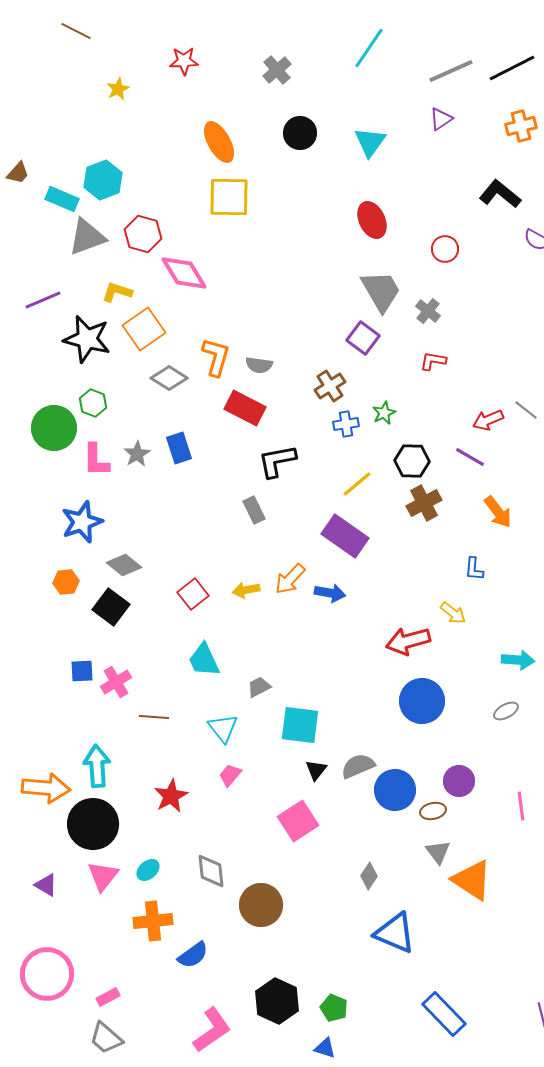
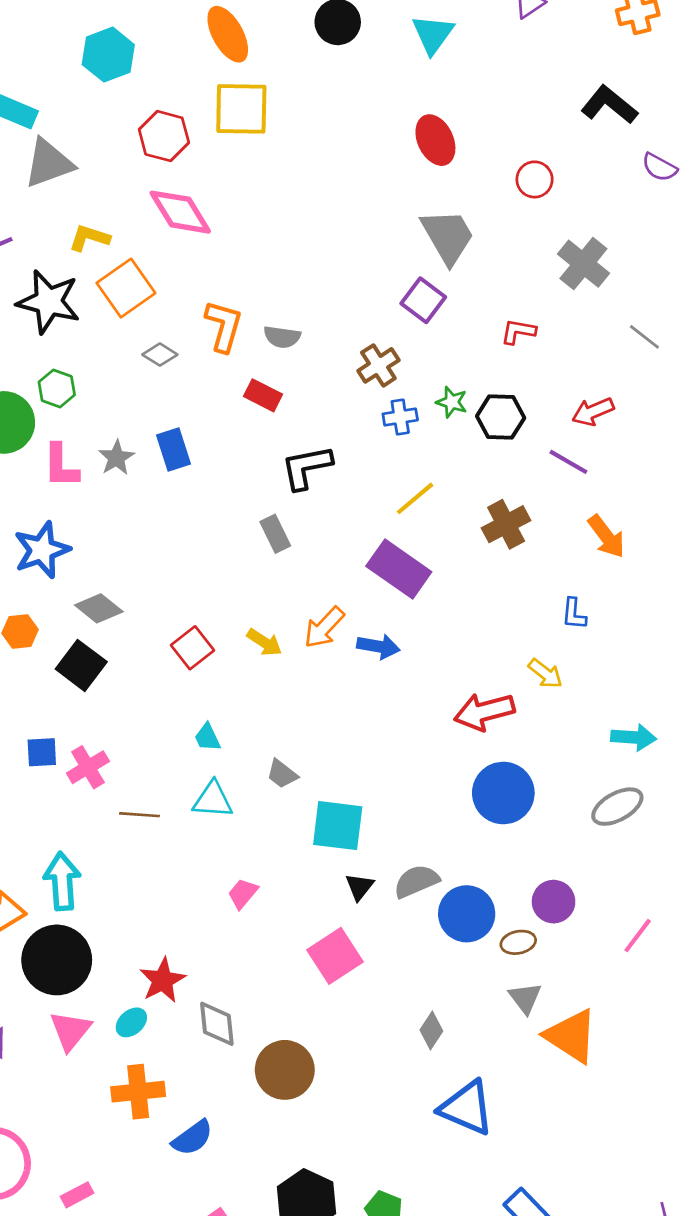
cyan hexagon: (103, 180) -> (108, 55), moved
red hexagon: (143, 234) -> (164, 136), moved
gray cross: (428, 311) -> (583, 264), moved, size x1.5
gray diamond: (169, 378) -> (160, 355), size x0.7
red rectangle: (245, 408) -> (263, 395), size x0.7
gray line: (526, 410) -> (644, 337), moved
green star: (384, 413) -> (452, 402), turned -30
black hexagon: (412, 461) -> (501, 417), moved
yellow arrow: (246, 590) -> (264, 642), turned -136
cyan trapezoid: (204, 660) -> (207, 737), size x0.6
gray trapezoid: (259, 687) -> (282, 774), turned -115
gray ellipse: (506, 711) -> (617, 807), size x1.5
cyan triangle: (223, 728) -> (213, 800), moved, turned -48
red star: (171, 796) -> (163, 980), moved
pink line: (521, 806) -> (638, 936), turned 44

